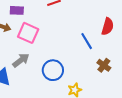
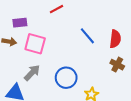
red semicircle: (108, 26) -> (115, 39), moved
blue line: (87, 41) -> (87, 36), moved

